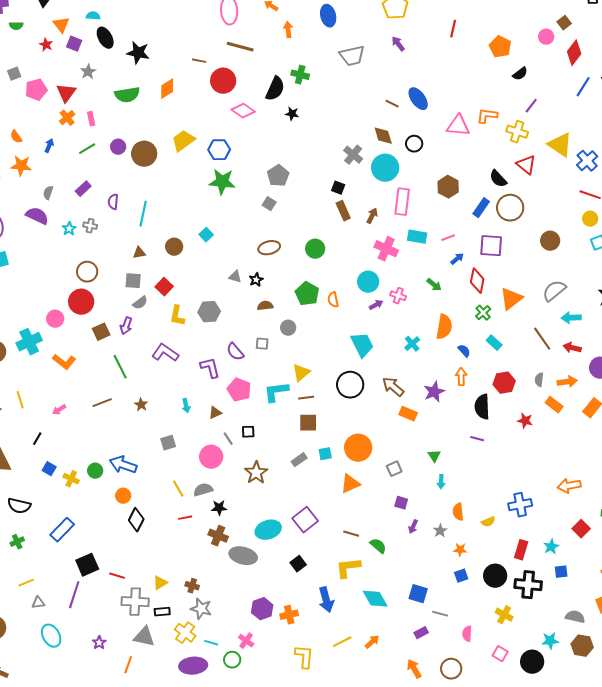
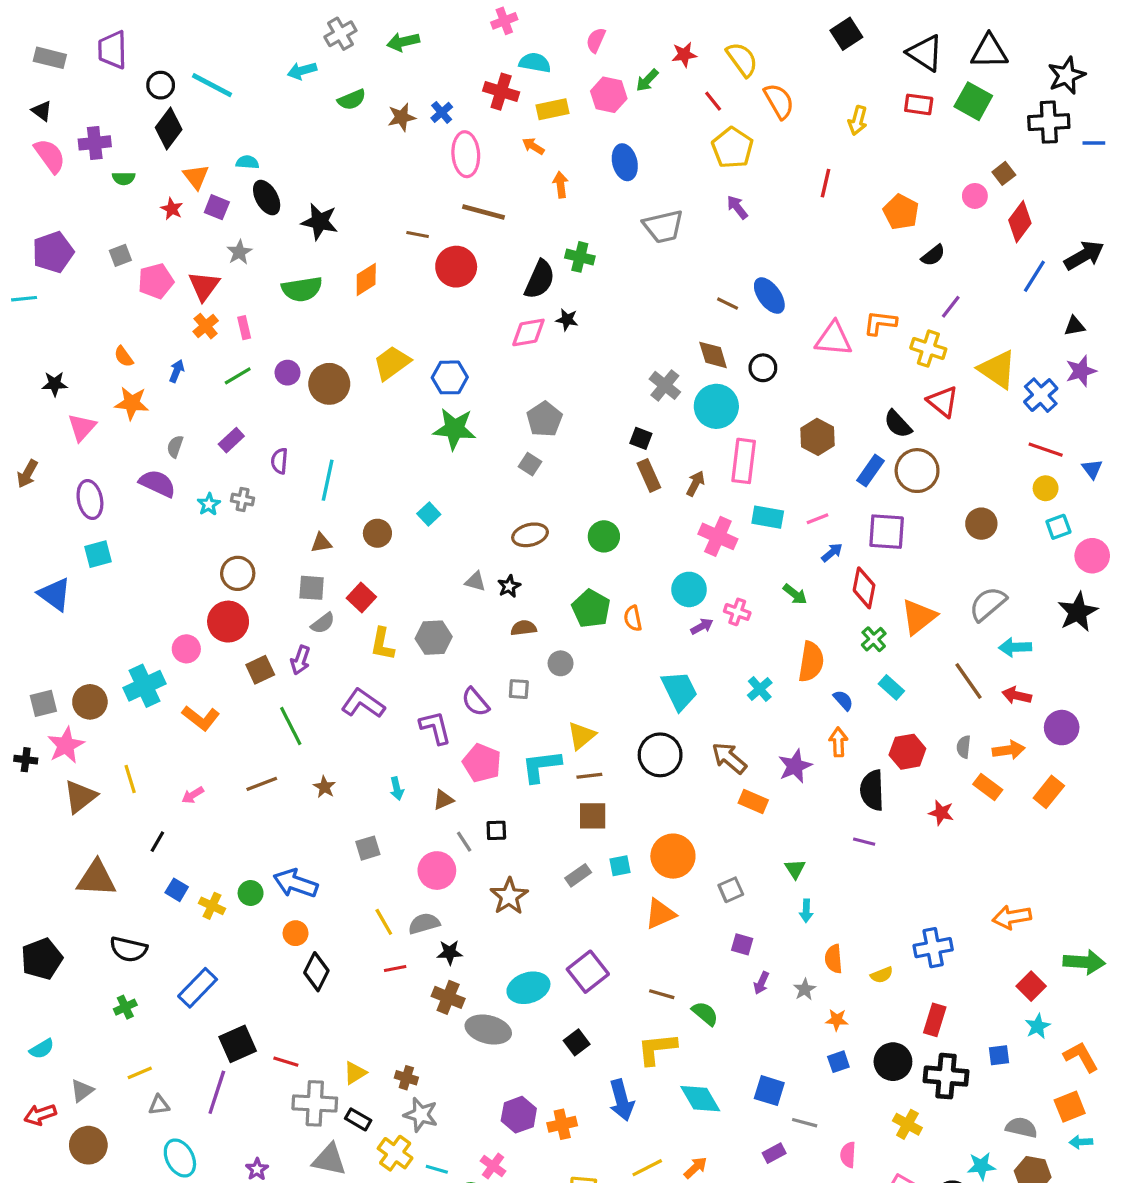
pink diamond: (243, 111) -> (528, 332), moved, turned -45
cyan star: (551, 547) -> (1038, 1026), moved
black rectangle: (162, 612) -> (358, 1119), turned 35

